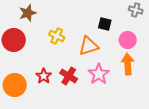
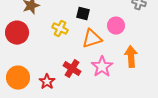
black square: (105, 24) -> (83, 14), moved
pink circle: (128, 40) -> (116, 26), moved
red star: (44, 76) -> (47, 82), moved

